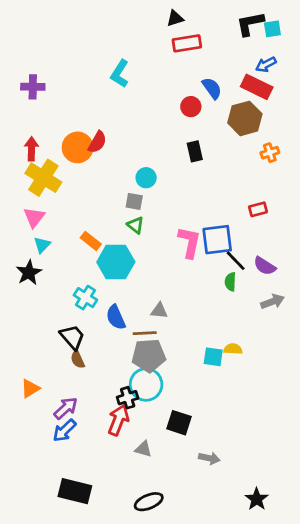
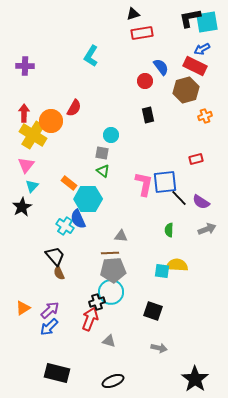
cyan square: (272, 29) -> (207, 22), size x1.6
orange circle: (78, 147) -> (51, 121), moved
green semicircle: (230, 282) -> (169, 230), moved
blue semicircle: (116, 317) -> (78, 219), moved
yellow semicircle: (233, 349) -> (177, 265), size x1.5
orange triangle: (30, 388) -> (23, 308), moved
black square: (179, 423) -> (153, 311), moved
black star: (257, 499) -> (195, 379), size x1.5

